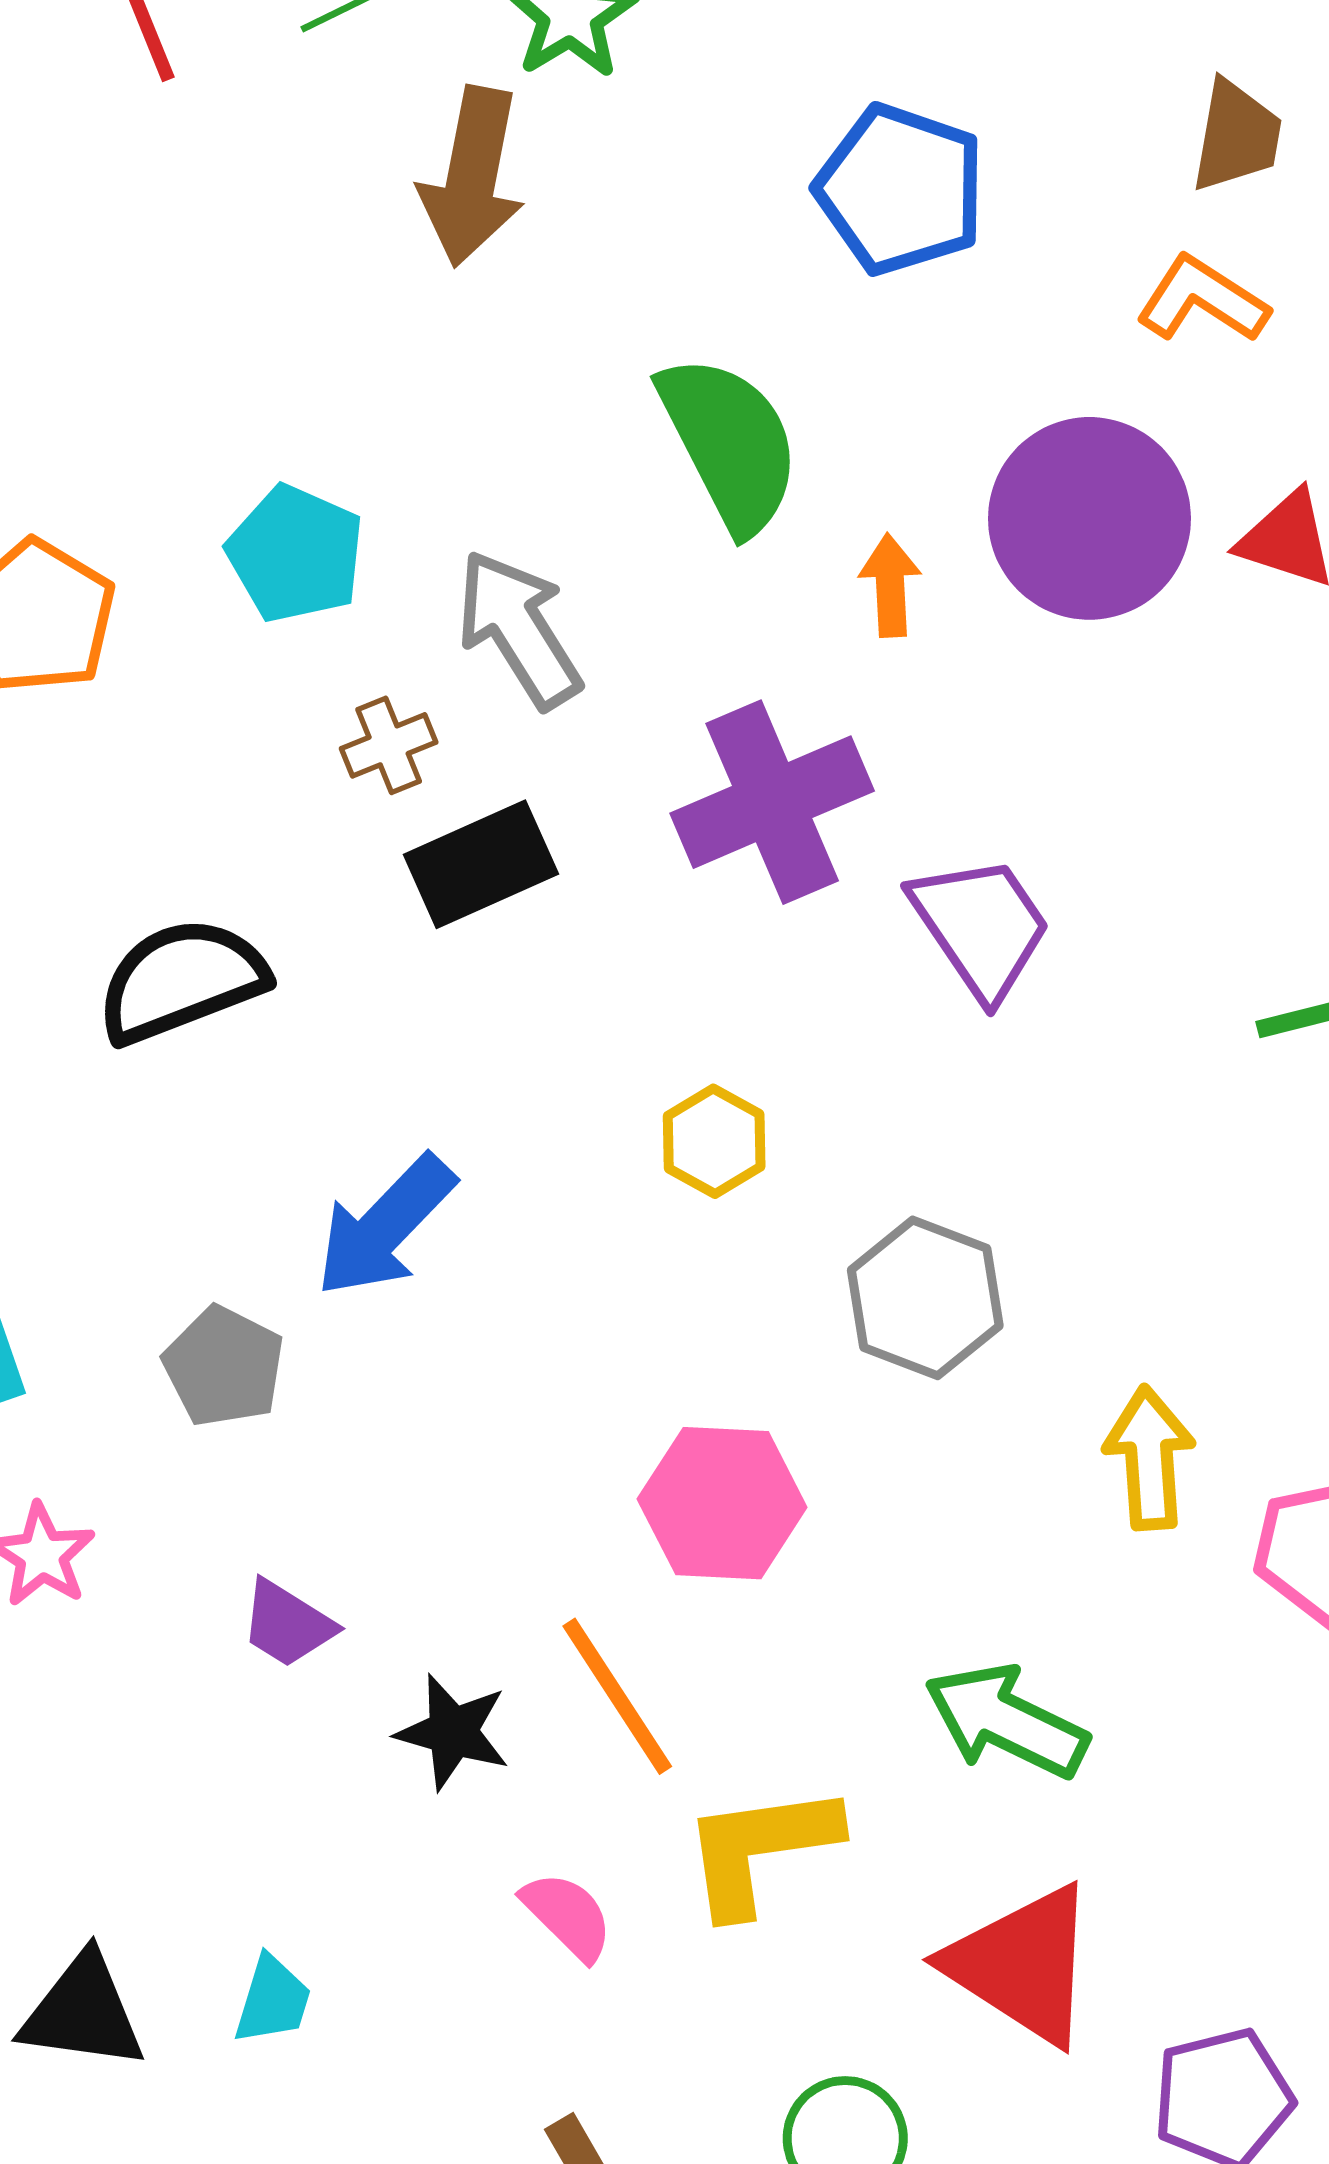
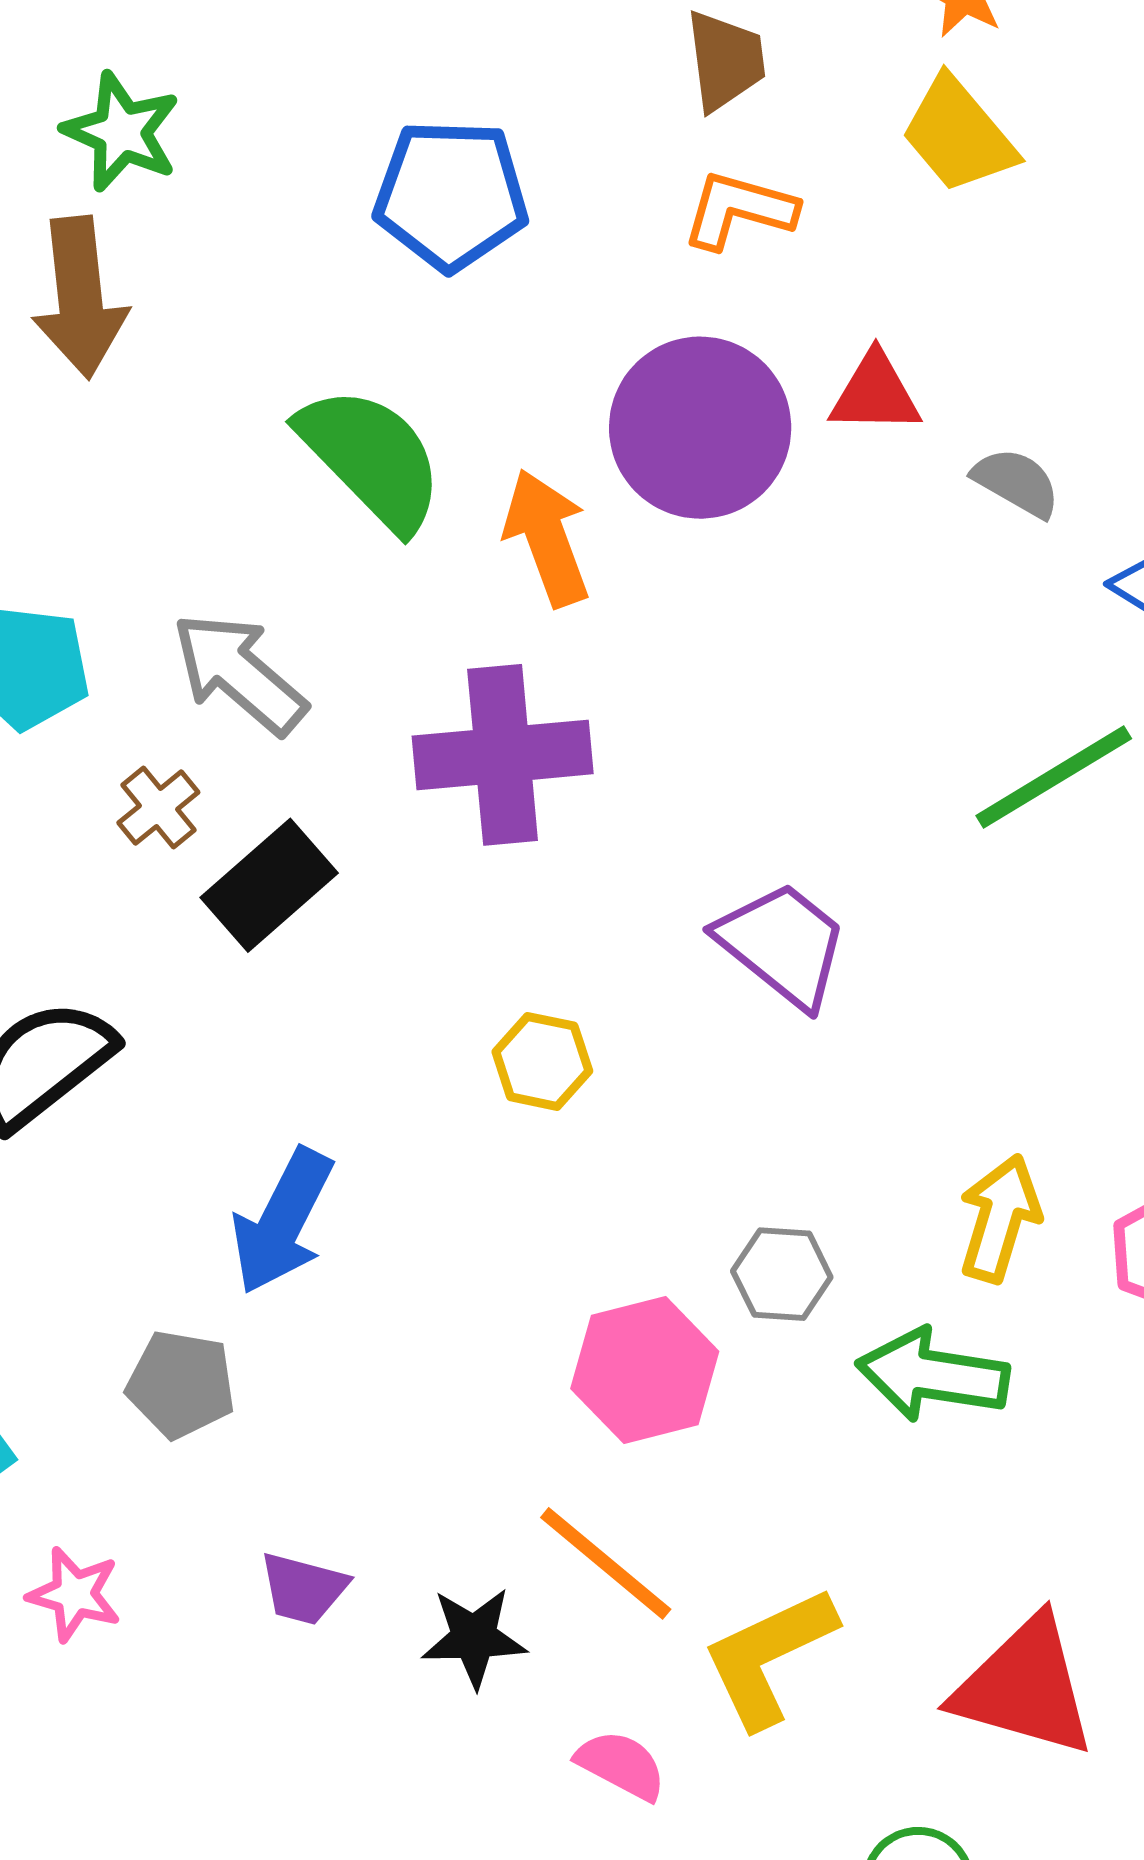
orange arrow: (890, 585) -> (547, 538), size x1.5
purple cross: (772, 802) -> (503, 755), turned 35
purple trapezoid: (981, 927) -> (783, 944), moved
gray hexagon: (925, 1298) -> (782, 1274), moved, size x0.7
yellow arrow: (1149, 1458) -> (1000, 1218), turned 38
green arrow: (1006, 1721) -> (933, 1375), moved

